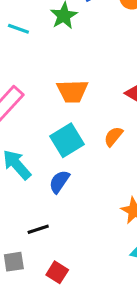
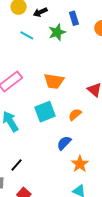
blue semicircle: (59, 182) -> (64, 143), moved
black line: (38, 229) -> (17, 165), turned -40

